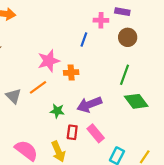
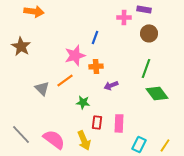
blue line: (84, 39) -> (95, 37), moved
purple arrow: (89, 105) -> (111, 85), moved, size x0.6
pink rectangle: (96, 133) -> (119, 123), turned 42

